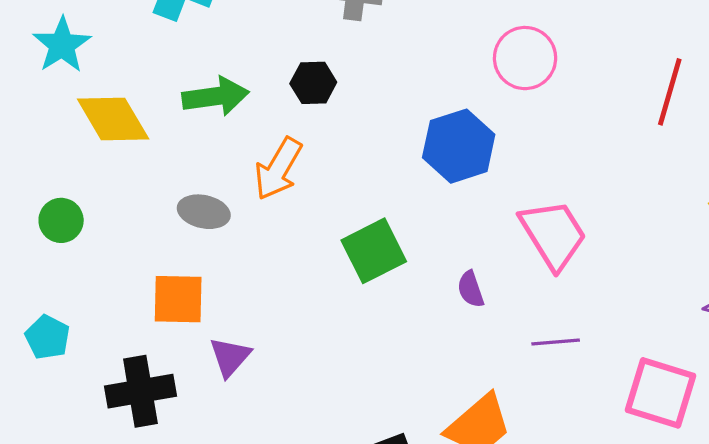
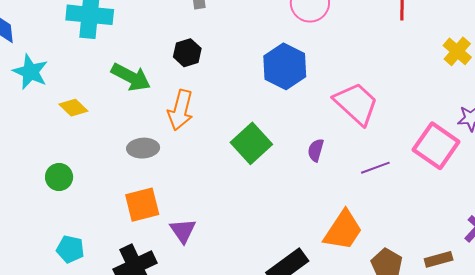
green arrow: (215, 96) -> (131, 77), turned 51
yellow diamond: (113, 119) -> (73, 108), size x0.6
purple semicircle: (471, 289) -> (316, 150), turned 50
pink square: (660, 393) -> (436, 146), moved, turned 33

